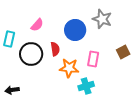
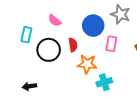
pink semicircle: (37, 25) -> (55, 20), turned 88
pink rectangle: (93, 59) -> (111, 44), moved

